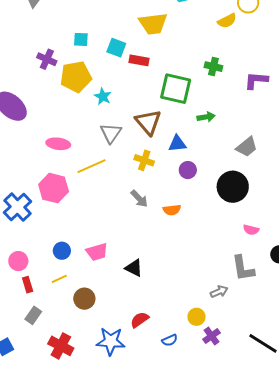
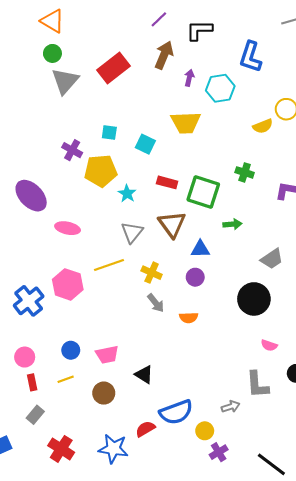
red rectangle: (139, 60) -> (167, 182), moved
pink ellipse: (58, 144) -> (68, 228), moved
yellow cross: (144, 160) -> (152, 273), moved
purple circle: (188, 170) -> (195, 277), moved
brown circle: (84, 299) -> (104, 393), moved
blue semicircle: (170, 340) -> (176, 412), moved, size x2.0

